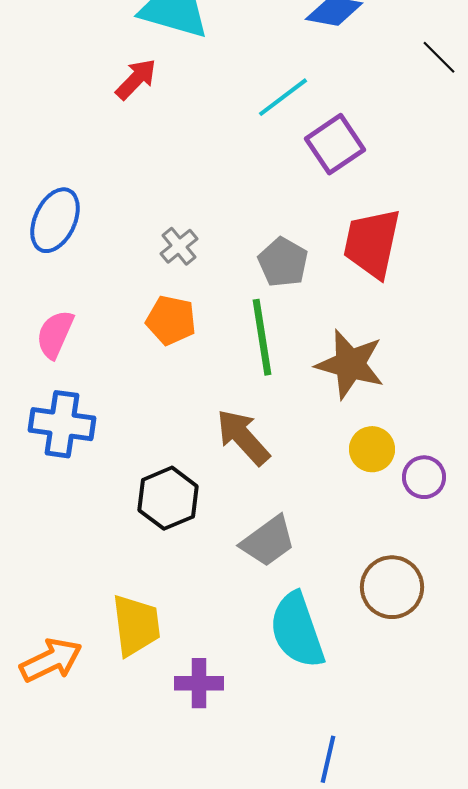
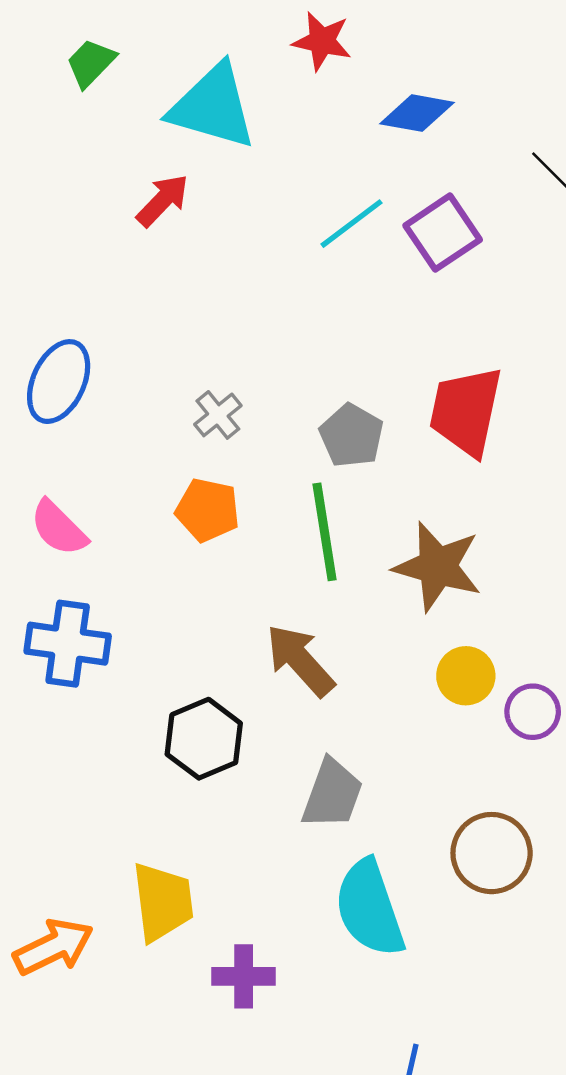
purple square: (335, 144) -> (443, 233), moved
pink semicircle: (55, 334) -> (59, 528), turned -69
gray trapezoid: (268, 541) -> (332, 794), turned -34

